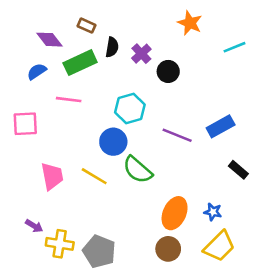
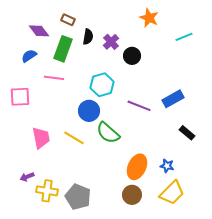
green rectangle: (80, 63) -> (63, 49), turned -45
purple arrow: (34, 226) -> (27, 177), turned 128

